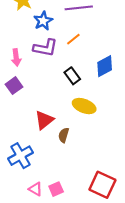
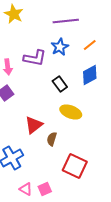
blue star: (43, 21) -> (60, 47), moved
orange line: (73, 39) -> (90, 45), moved
red square: (102, 185) -> (75, 166), moved

